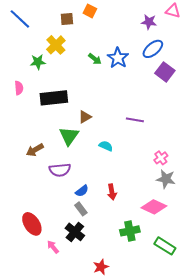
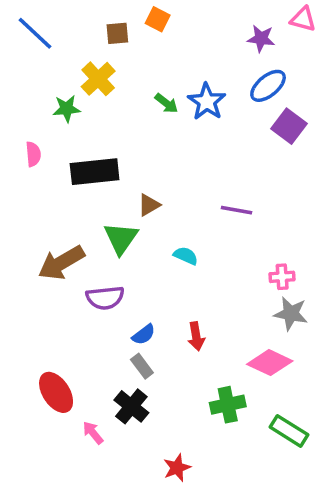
brown arrow: (35, 150) -> (61, 263), size x1.5
pink cross: (161, 158) -> (282, 277), turned 32

